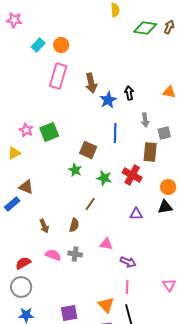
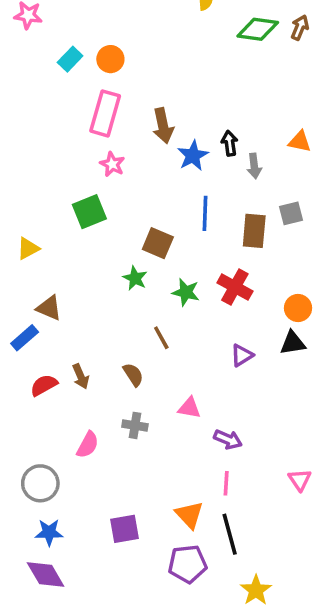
gray arrow: (145, 120) -> (254, 166), moved
pink star: (26, 130) -> (112, 164), moved
brown rectangle: (150, 152) -> (254, 231), moved
brown line: (90, 204) -> (161, 338), turned -64
purple triangle: (136, 214) -> (242, 355), turned -32
brown semicircle: (74, 225) -> (133, 375), turned -48
pink semicircle: (53, 255) -> (88, 445), moved, turned 98
red semicircle: (23, 263) -> (44, 385), moved

